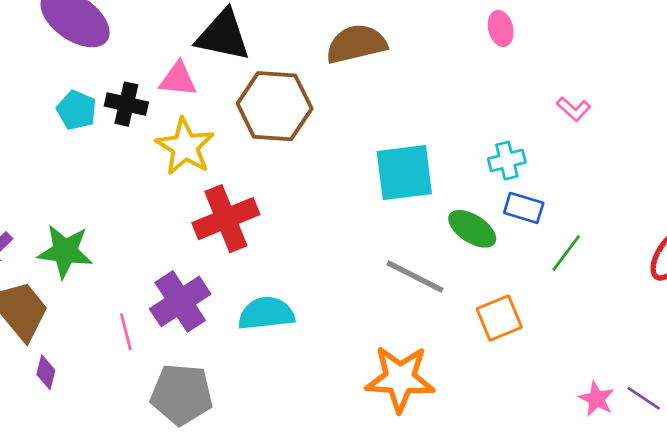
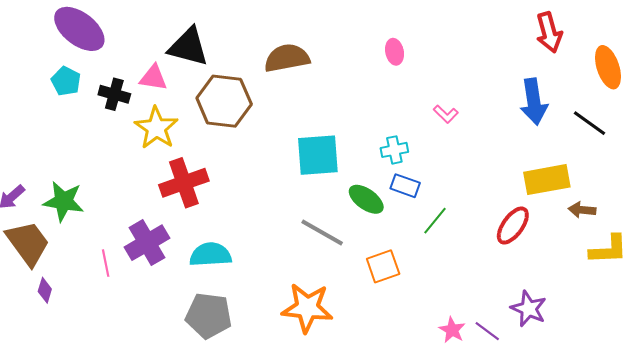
cyan pentagon: (76, 110) -> (66, 81), moved
gray pentagon: (182, 394) -> (209, 316), moved

